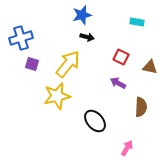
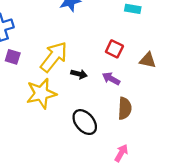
black arrow: (87, 37) -> (79, 74), moved
brown semicircle: (141, 107) -> (125, 108), moved

